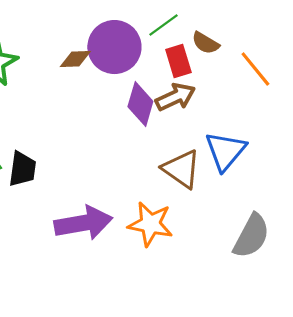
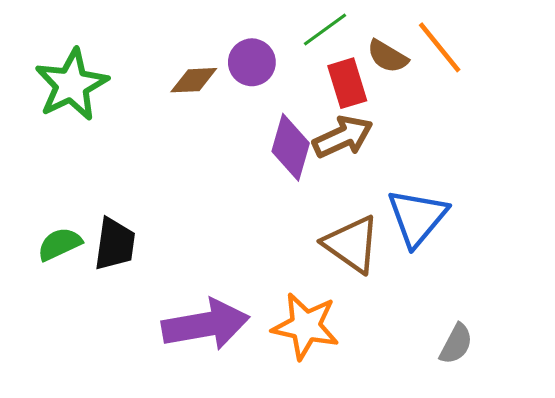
purple circle: (114, 47) -> (252, 62), size x0.6
orange line: (255, 69) -> (440, 47), moved
gray semicircle: (251, 236) -> (456, 344), size x0.6

